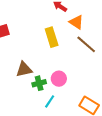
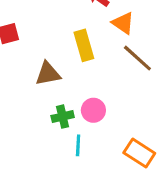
brown triangle: (24, 69) -> (48, 74), moved
cyan line: (50, 101) -> (78, 145), turned -32

